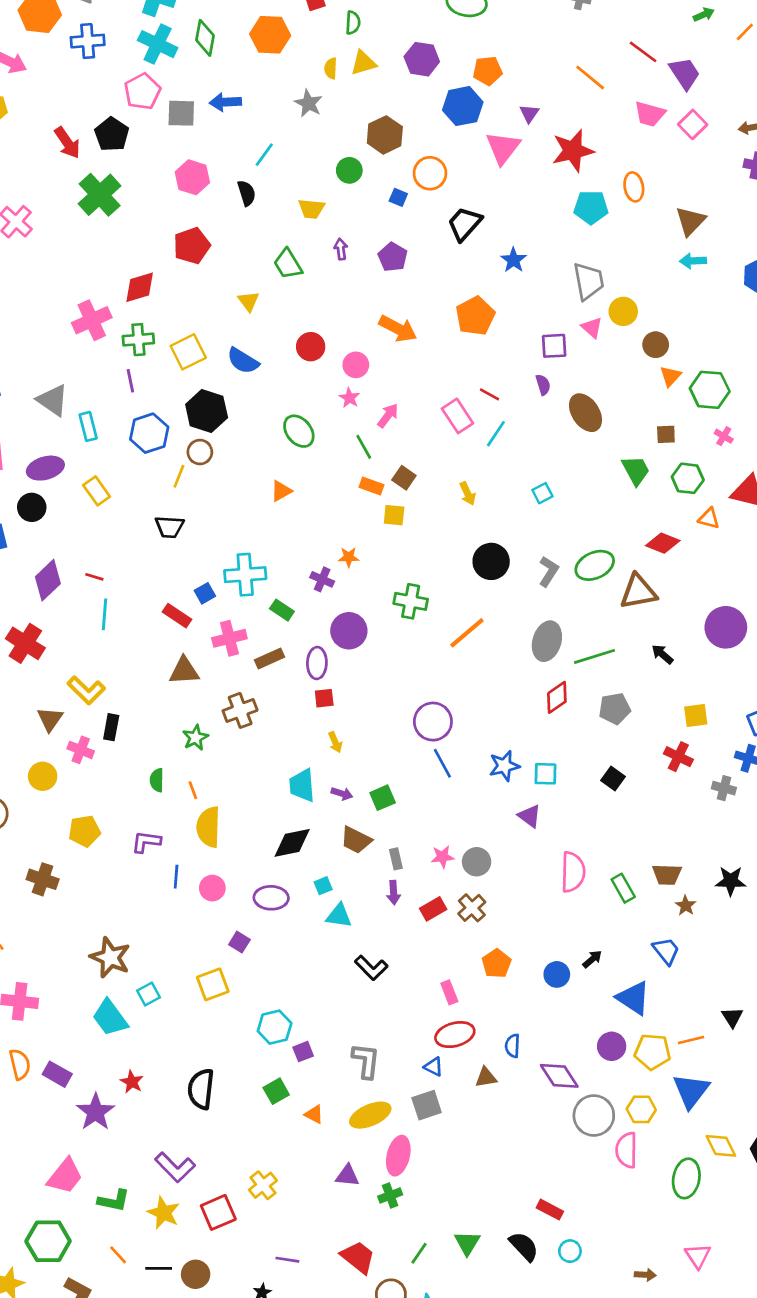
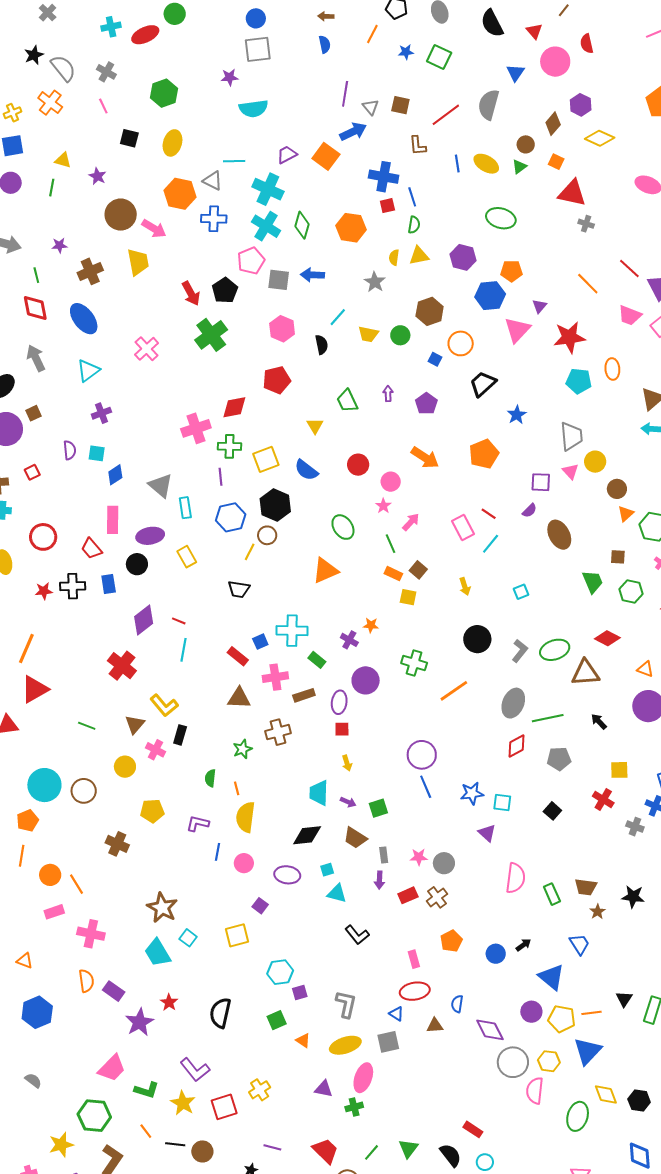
yellow trapezoid: (311, 209) -> (368, 334), moved
purple semicircle: (543, 385) -> (530, 511), turned 56
orange triangle: (281, 491) -> (325, 571), size x1.6
orange triangle: (709, 518) -> (645, 669), moved
cyan square: (148, 994) -> (188, 938), turned -30

